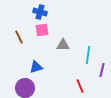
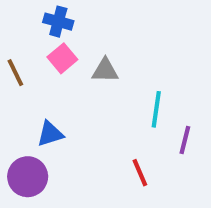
pink square: (42, 30) -> (62, 58), turned -32
gray triangle: (63, 45) -> (105, 71), moved

